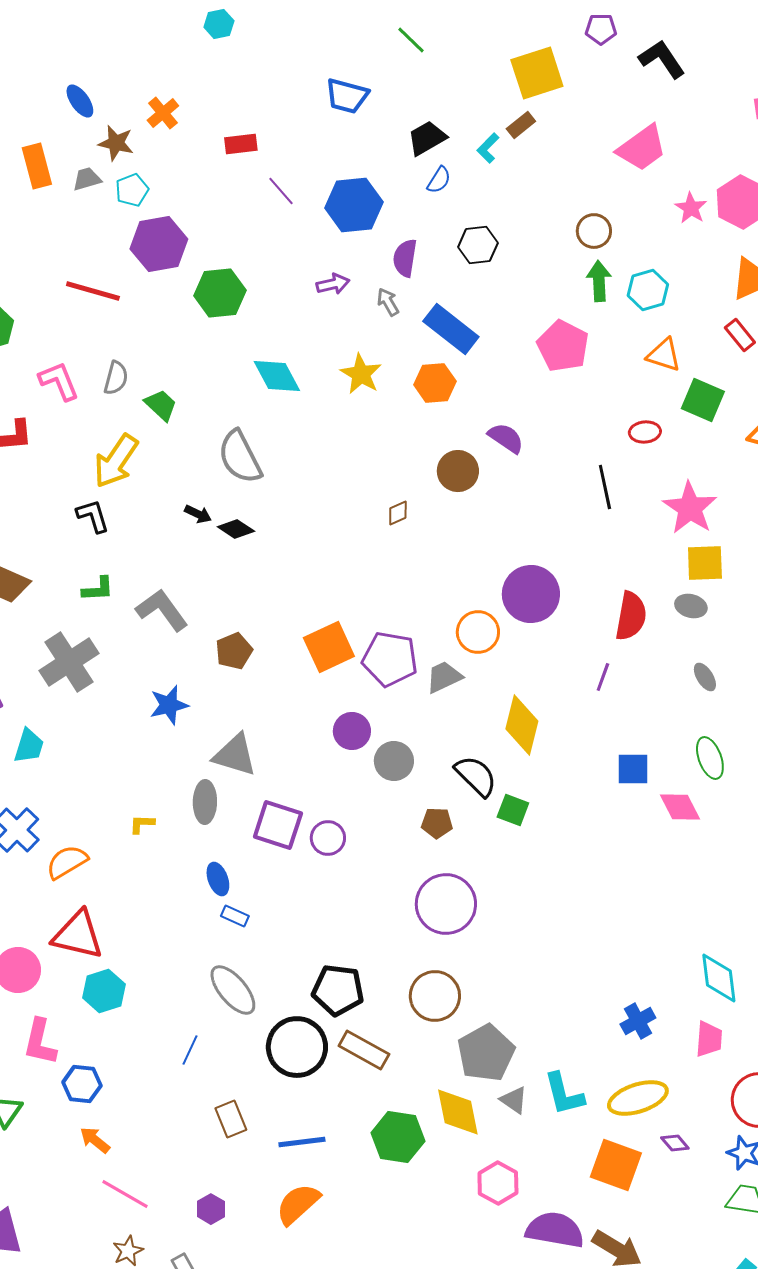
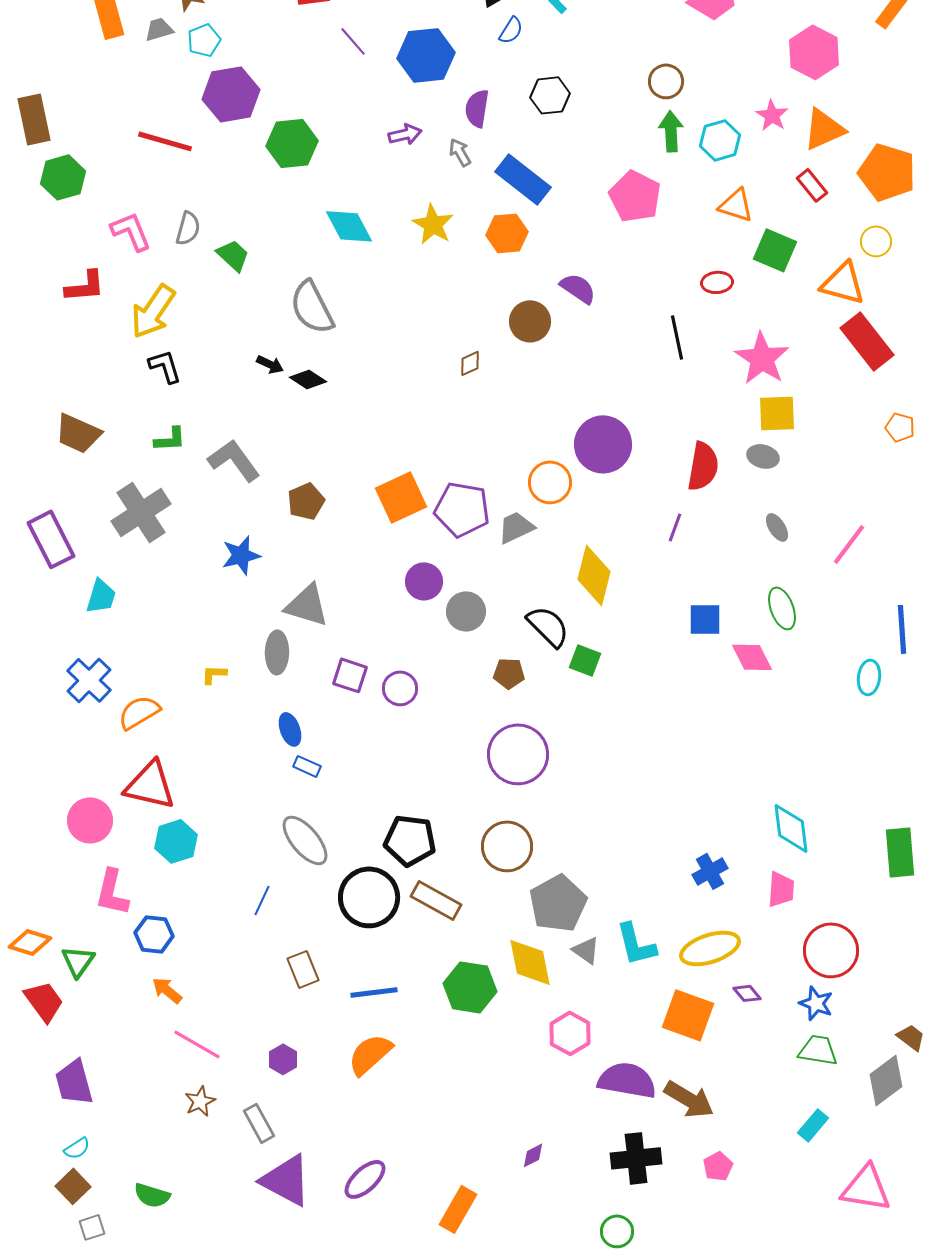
pink star: (691, 208) -> (772, 115), moved
yellow arrow: (116, 461) -> (153, 311), moved
purple square: (278, 825) -> (350, 675), size x0.7

